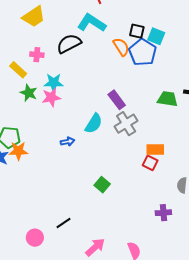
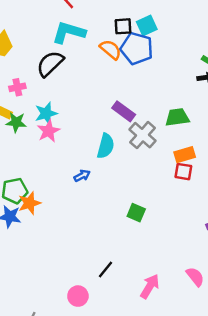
cyan square: (156, 36) -> (147, 25), turned -30
green star: (29, 93) -> (16, 122), moved
green trapezoid: (167, 99) -> (177, 117), moved

